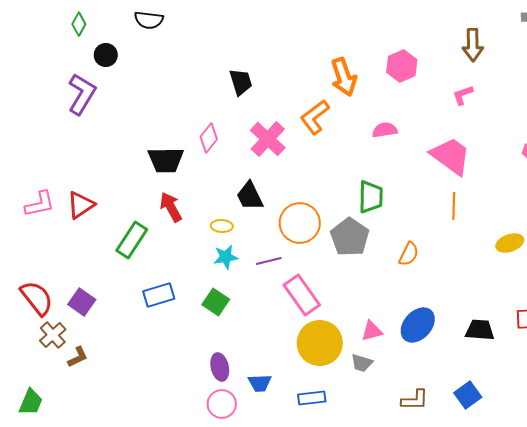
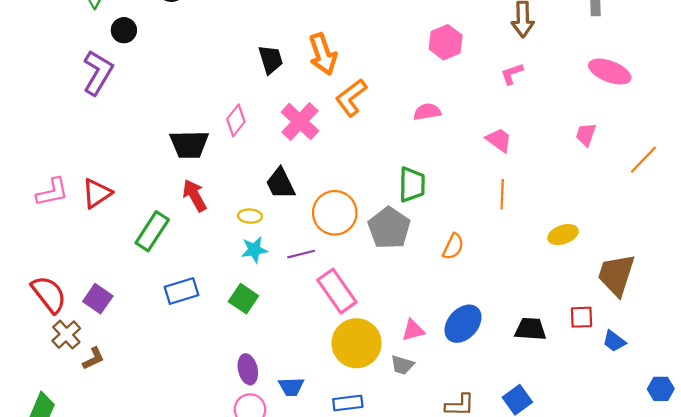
orange arrow: (344, 77) -> (323, 54), moved
pink trapezoid: (451, 156) -> (499, 140), size x0.6

